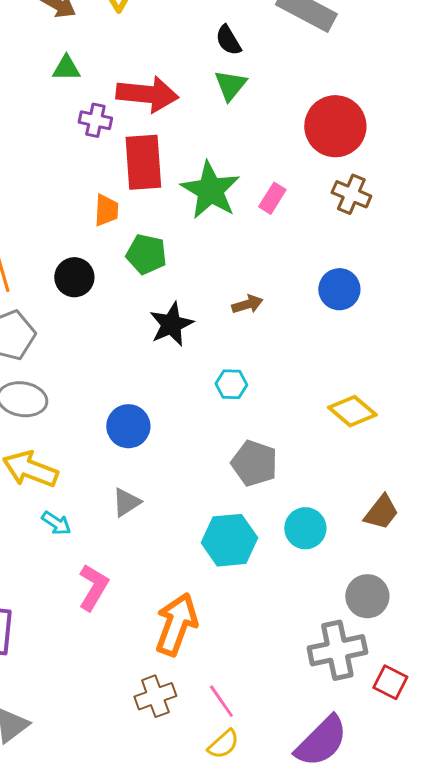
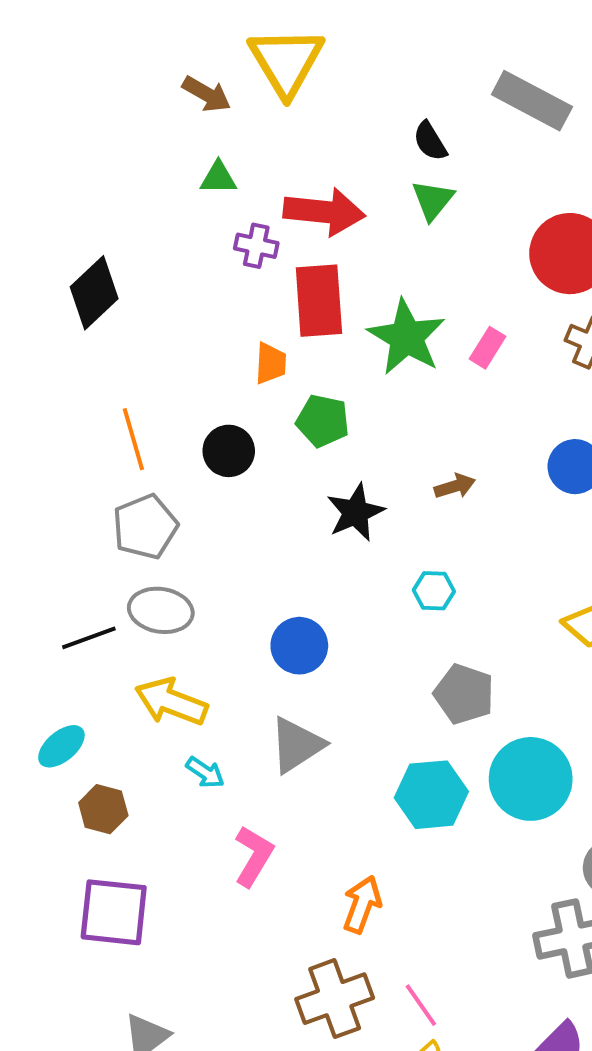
gray triangle: (126, 502) -> (297, 745), size x1.5
cyan circle: (305, 528) -> (531, 779), size x1.5
orange arrow: (176, 624) -> (362, 904), size x0.7
brown cross: (155, 696) -> (335, 999), size x1.4

